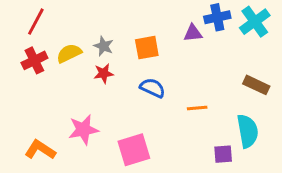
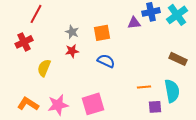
red line: (36, 22) -> (36, 14), moved
yellow semicircle: (69, 53) -> (44, 68), moved, turned -42
orange line: (197, 108) -> (144, 87), moved
pink star: (83, 130) -> (58, 105), moved

